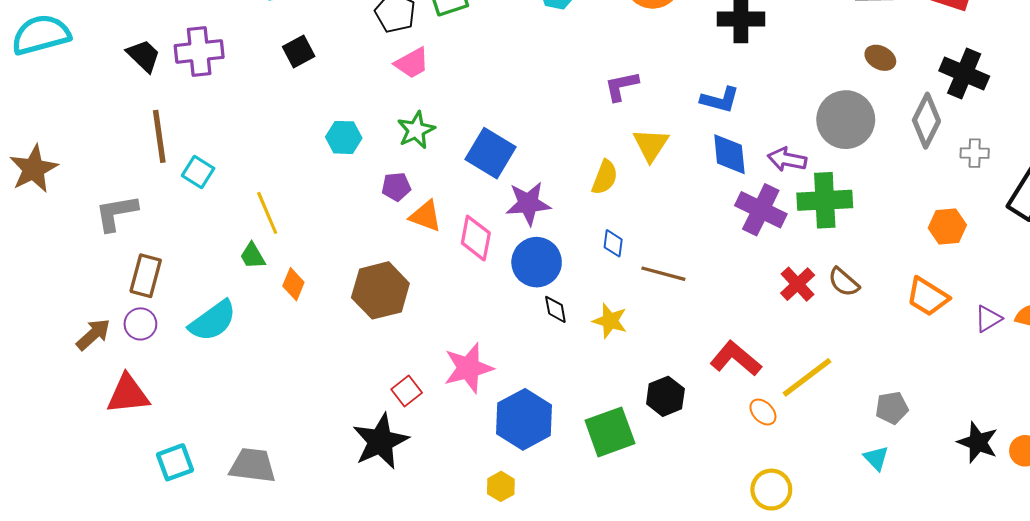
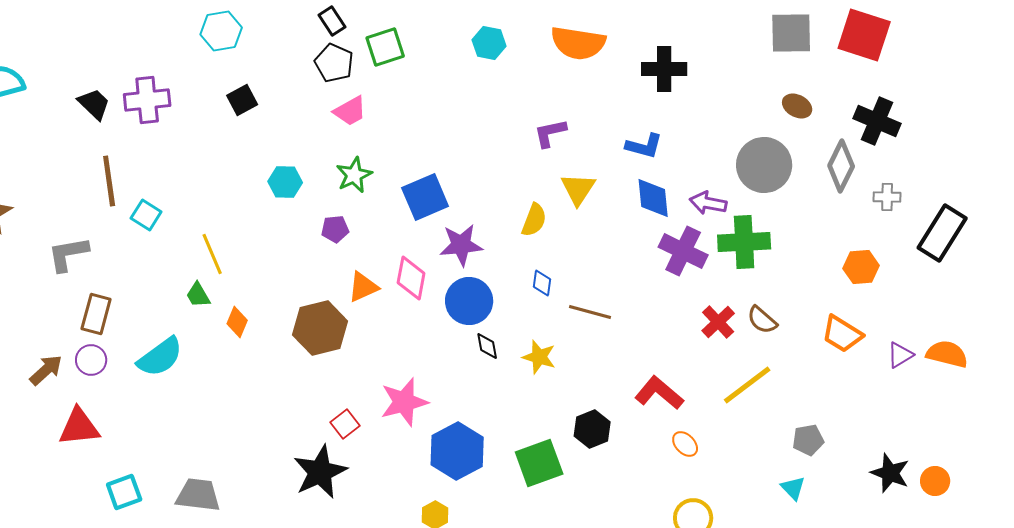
blue square: (490, 153) -> (425, 197), turned 36
orange triangle: (425, 216) -> (363, 287), moved, turned -44
yellow line: (807, 377) -> (747, 385), moved

